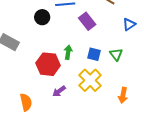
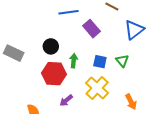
black circle: (42, 17) -> (51, 46), moved
blue triangle: (129, 24) -> (134, 30), size x1.5
orange arrow: (123, 95) -> (131, 102), turned -35

